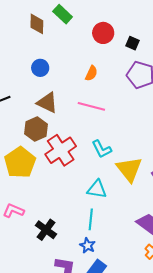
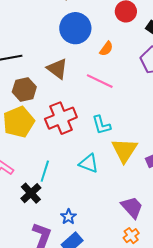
blue circle: (40, 68) -> (75, 28), moved, size x1.8
brown hexagon: (36, 129) -> (24, 89), moved
cyan line: (91, 219) -> (45, 171), moved

